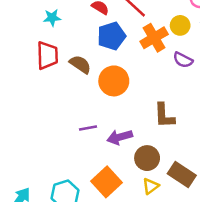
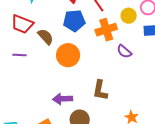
yellow circle: (180, 25) -> (129, 16), moved
red trapezoid: (47, 55) -> (22, 24), turned 100
purple line: (88, 128) -> (20, 55), moved

